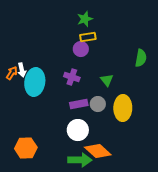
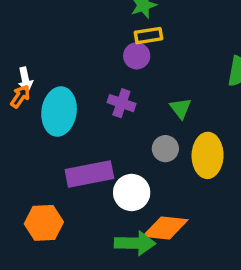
white arrow: (22, 70) -> (25, 79), moved
purple rectangle: (79, 104) -> (89, 174), moved, size x1.5
orange diamond: (98, 151) -> (165, 228), turned -36

